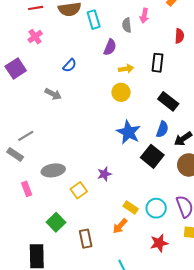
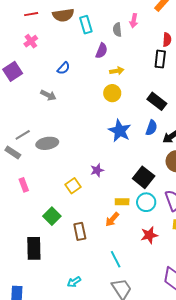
black rectangle: (158, 63) -> (160, 59), moved
black square: (152, 156) -> (144, 177), moved
gray ellipse: (53, 170) -> (47, 143), moved
yellow rectangle: (131, 207) -> (122, 202), turned -32

